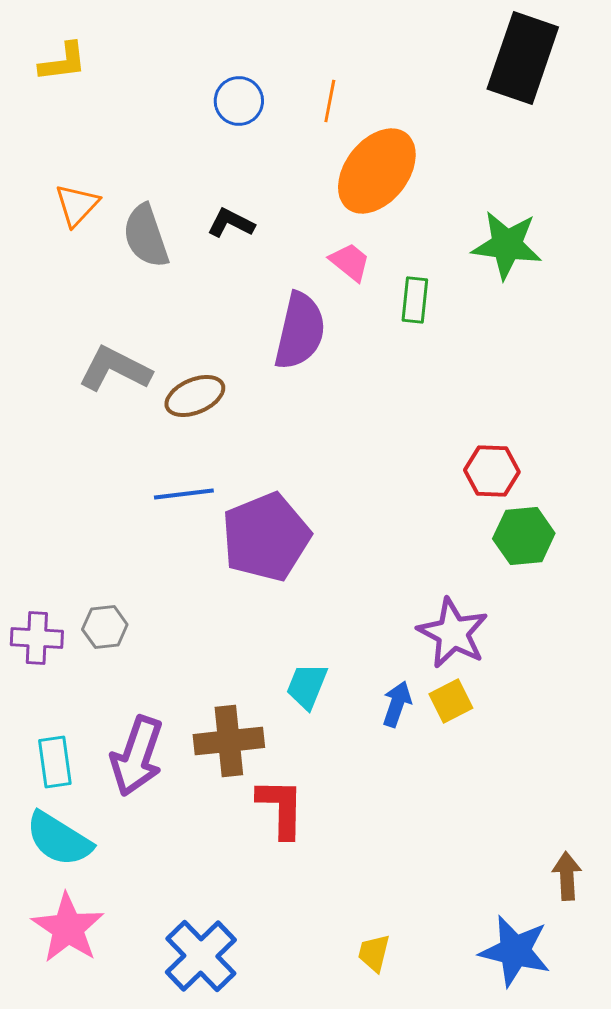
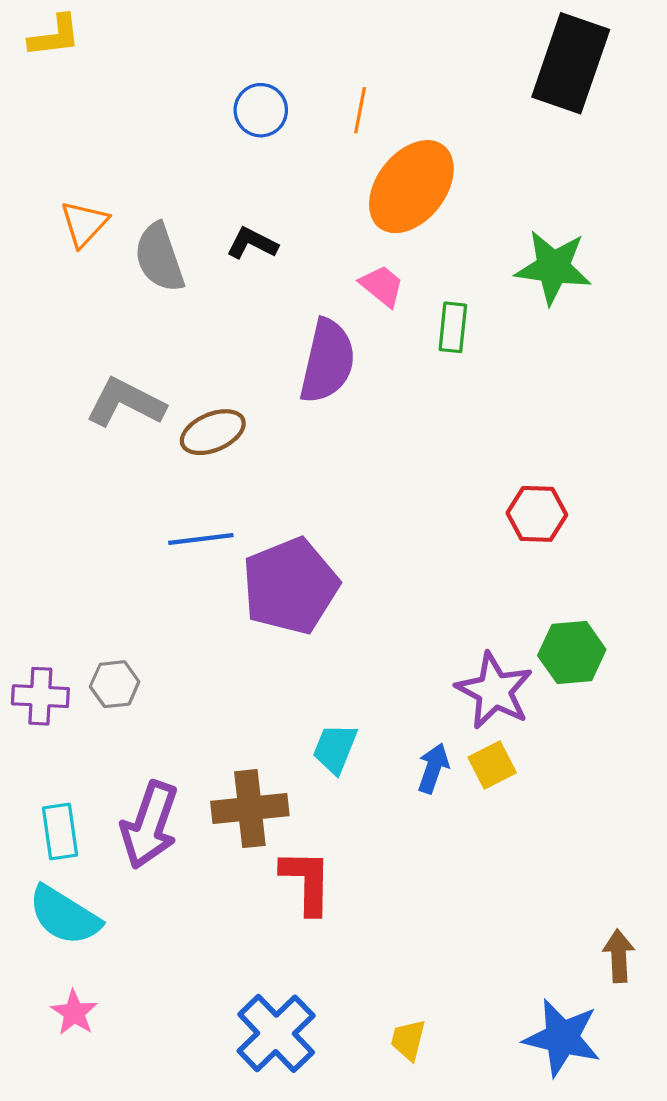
yellow L-shape: (63, 62) -> (55, 36), moved
green hexagon: (524, 536) -> (572, 653), moved
pink star: (68, 928) -> (74, 1013), size x0.6
blue cross: (201, 956) -> (276, 1033), moved

